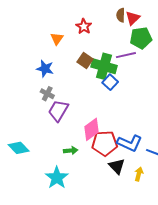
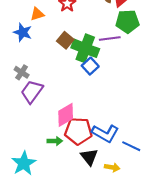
orange triangle: (57, 39) -> (37, 14), turned 32
blue star: (45, 69) -> (23, 32), moved
green arrow: (71, 151) -> (55, 141), moved
yellow arrow: (139, 174) -> (112, 167), turned 80

